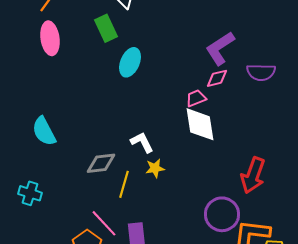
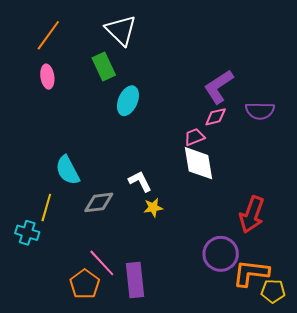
pink ellipse: (50, 38) -> (47, 77), size x0.7
cyan semicircle: (44, 131) -> (68, 170), moved
yellow line: (124, 184) -> (46, 208), moved

